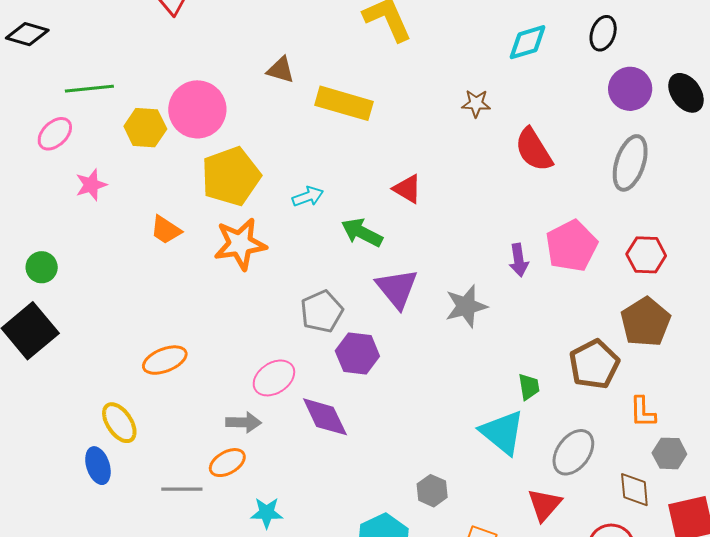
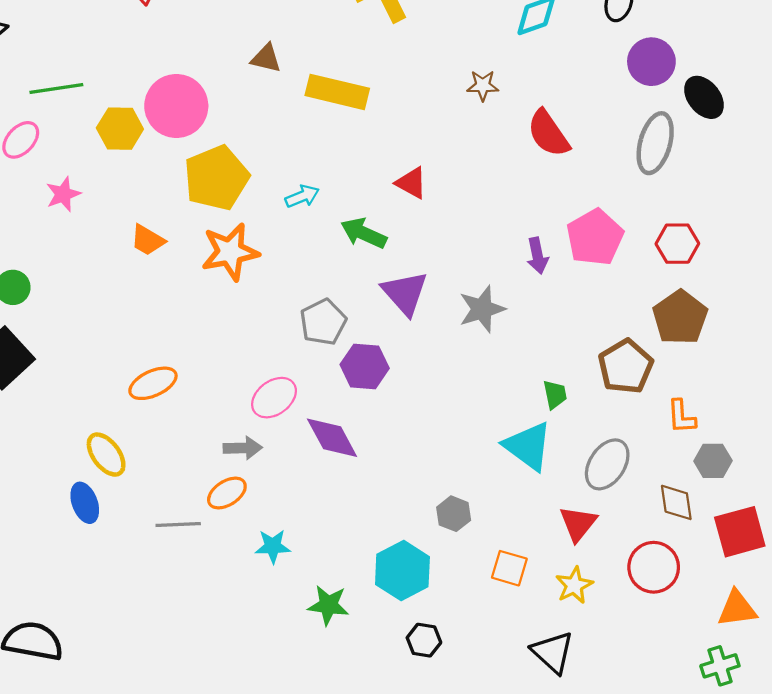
black ellipse: (686, 93) -> (704, 97), moved

